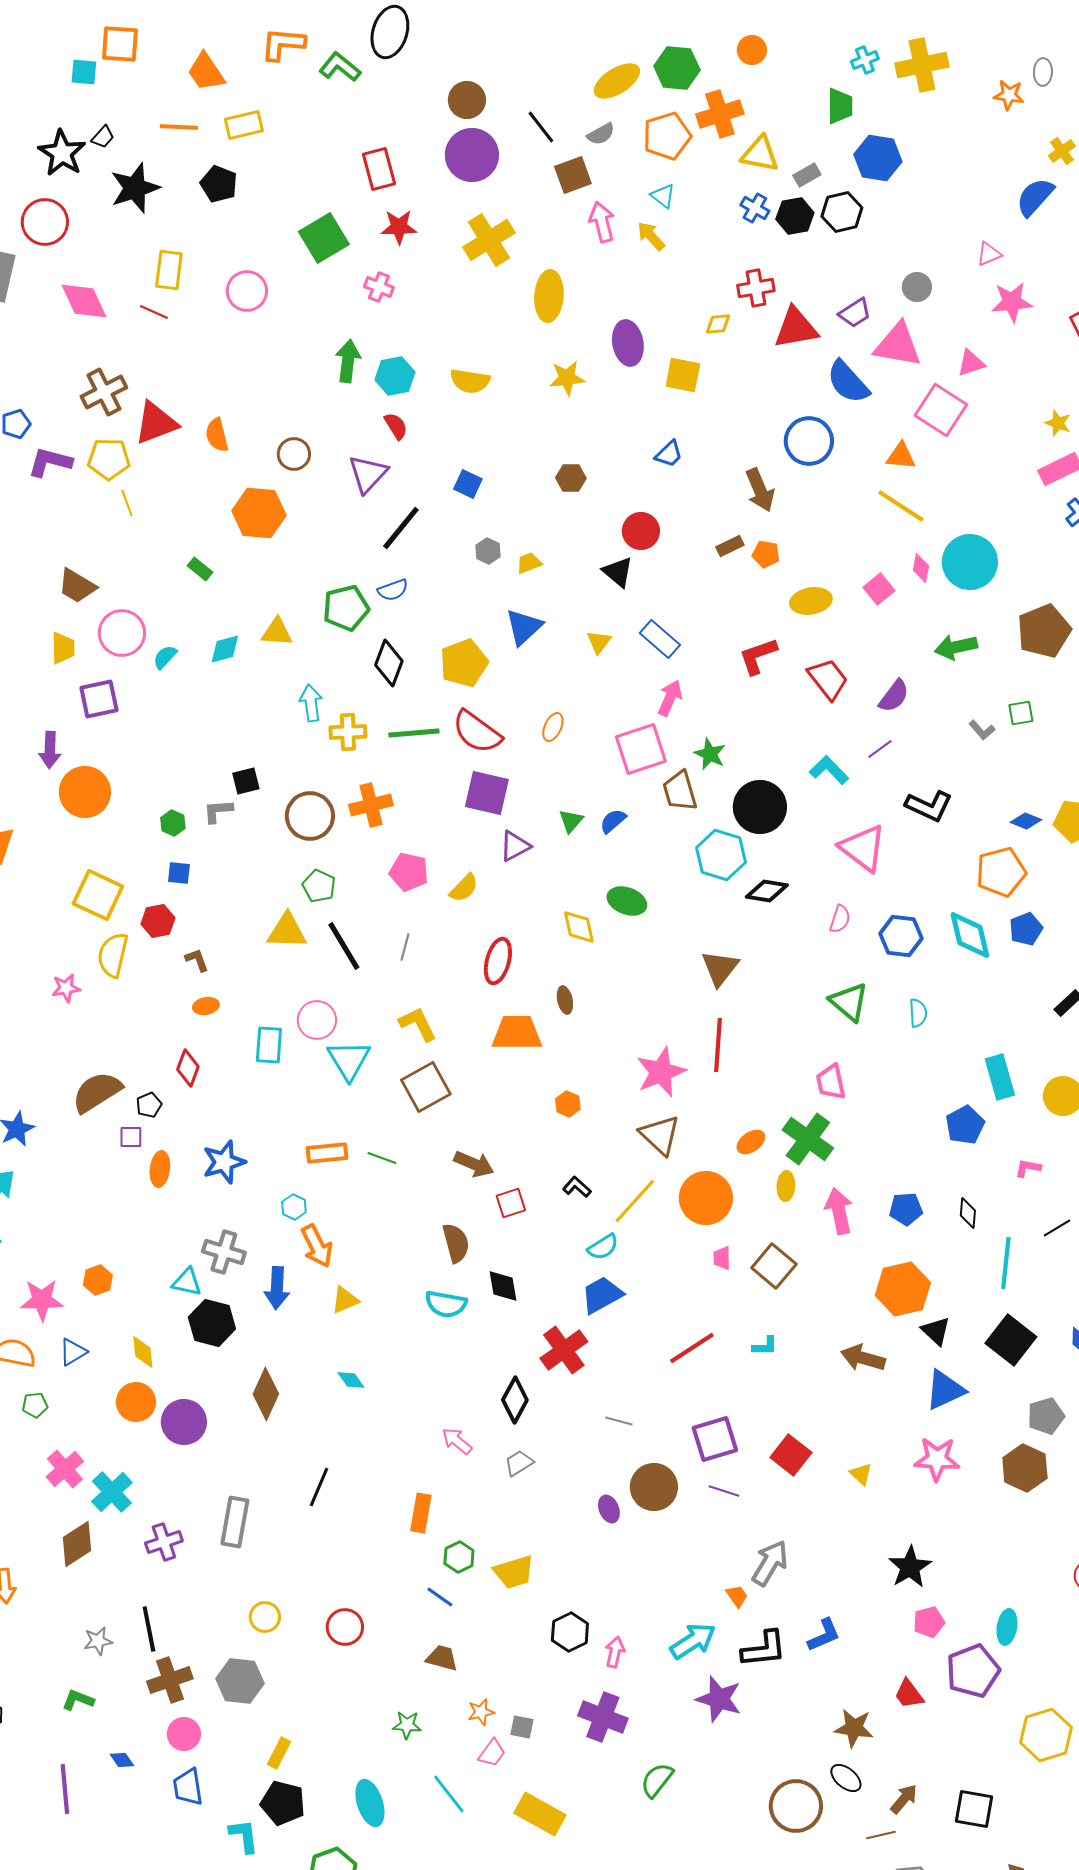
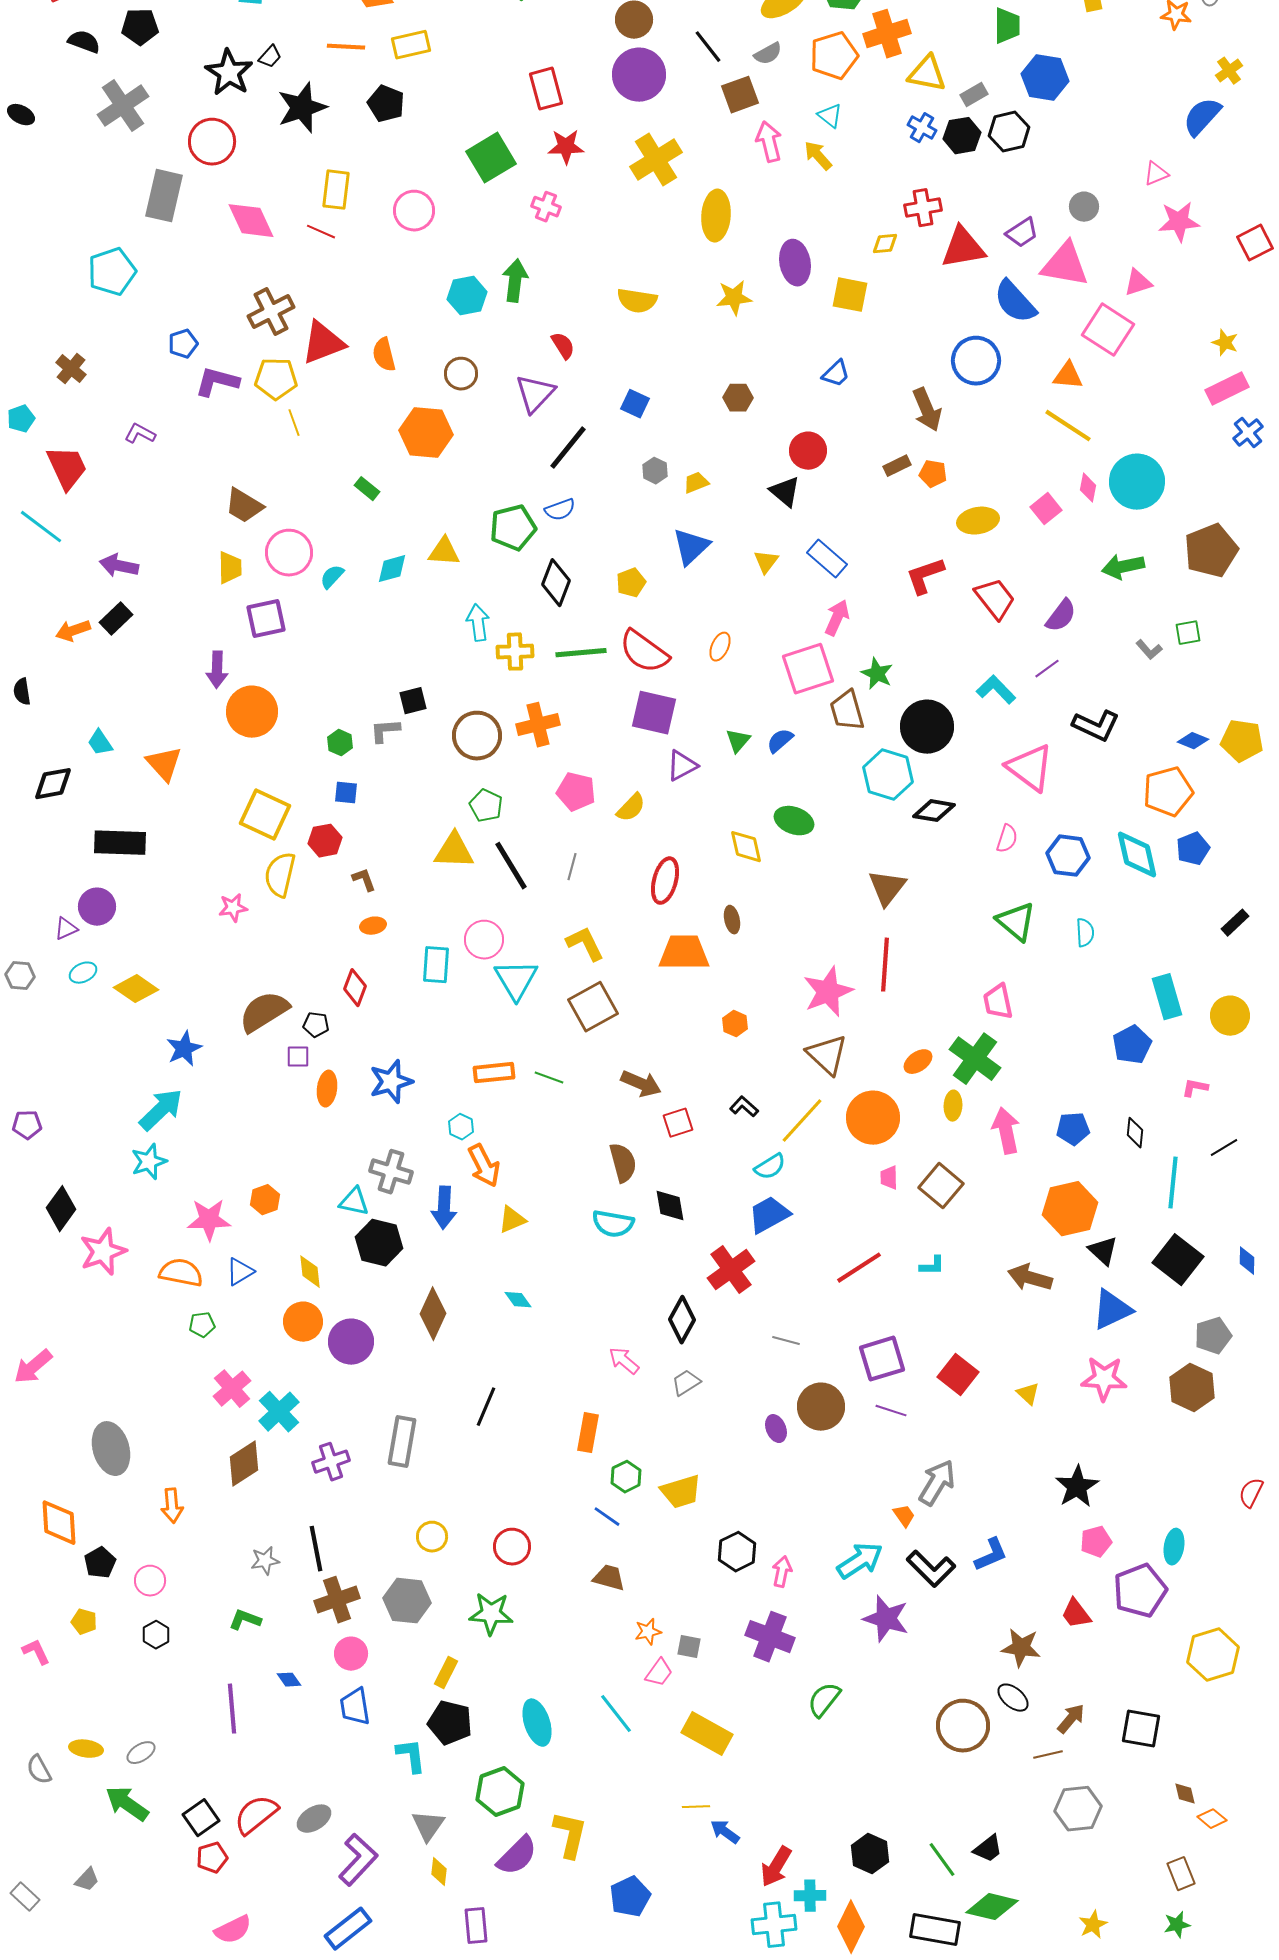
cyan hexagon: (395, 376) -> (467, 296), moved
yellow pentagon: (464, 663) -> (631, 583), size x0.6
black pentagon: (149, 1105) -> (316, 1025), turned 30
black L-shape: (764, 1649) -> (931, 1569), turned 51
green star: (407, 1725) -> (491, 1614), moved, size x1.5

